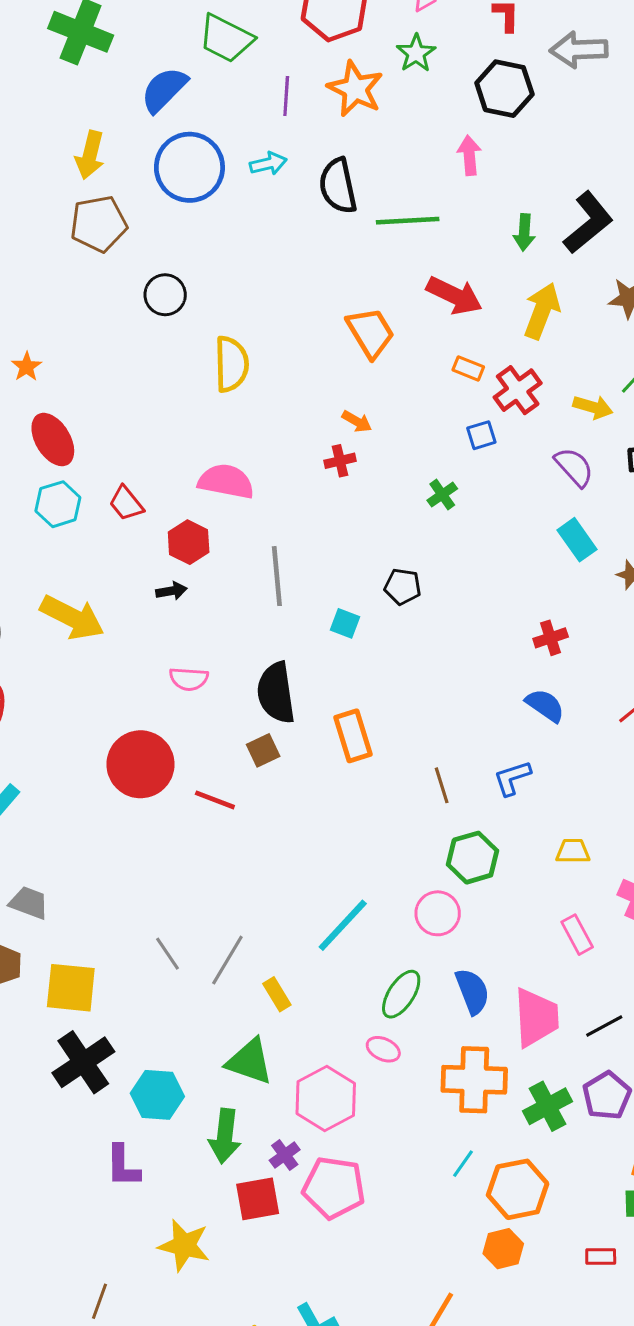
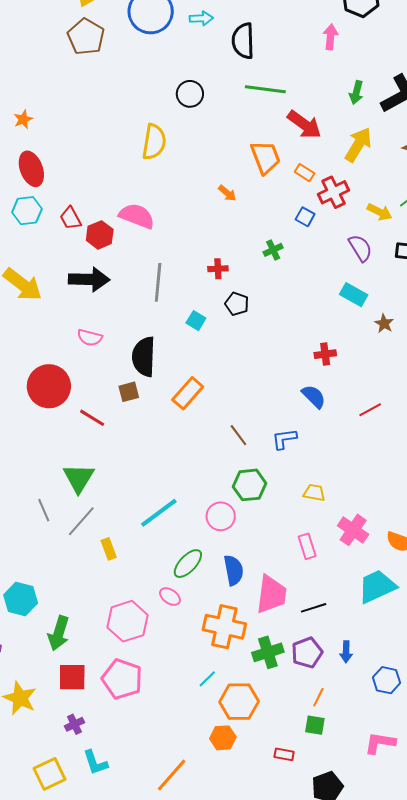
green line: (408, 221) -> (265, 89), moved
brown pentagon: (99, 224) -> (86, 37), turned 30
black circle: (165, 295) -> (190, 94), moved
orange trapezoid: (370, 333) -> (265, 157), moved
blue square: (481, 435) -> (305, 217), turned 36
red cross: (340, 461) -> (218, 269), moved
cyan rectangle: (577, 540) -> (354, 295), turned -36
red hexagon: (189, 542) -> (100, 235), moved
black arrow: (171, 591) -> (89, 279), size x2.0
orange rectangle: (353, 736) -> (188, 393), turned 48
brown line: (442, 785) -> (238, 435), turned -30
green triangle: (250, 1061) -> (79, 478), moved, turned 32
purple cross: (285, 1155) -> (74, 724), moved

